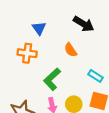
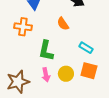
green L-shape: (52, 79) -> (46, 51), turned -35

